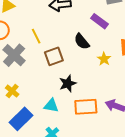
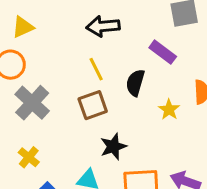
yellow line: (36, 36) -> (96, 69), moved
black semicircle: (82, 41) -> (135, 83), turned 54

